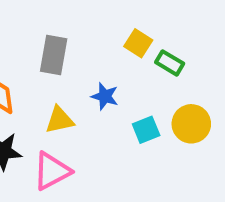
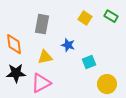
green rectangle: (170, 63) -> (111, 16), moved
yellow circle: (191, 124) -> (107, 84), moved

